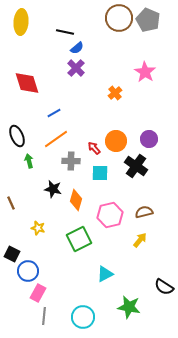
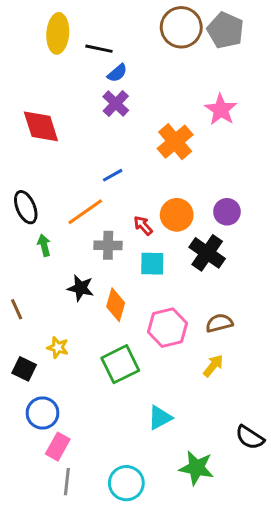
yellow ellipse: (21, 22) -> (58, 33), moved
orange cross: (115, 93) -> (175, 142), size x1.6
blue line: (54, 113) -> (113, 175), moved
black square: (12, 254) -> (24, 369), moved

